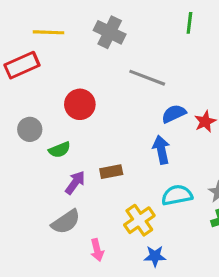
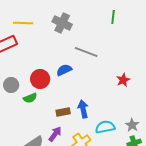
red circle: (80, 104) -> (40, 79), moved
blue semicircle: (174, 114) -> (64, 70), moved
blue arrow: (161, 150) -> (83, 109), moved
purple arrow: (75, 183) -> (55, 134), moved

